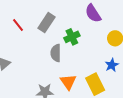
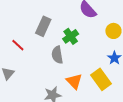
red line: (18, 25) -> (18, 45), moved

